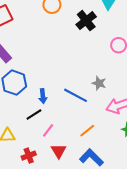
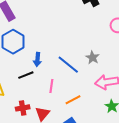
pink line: (48, 130) -> (51, 86), moved, turned -40
red cross: (29, 156) -> (23, 108), moved

